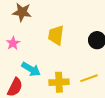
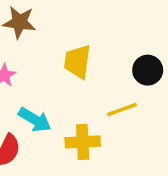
yellow line: (89, 78) -> (122, 109), moved

